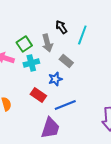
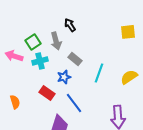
cyan line: (82, 35) -> (99, 73), moved
blue line: (65, 105) -> (74, 103), turned 75

